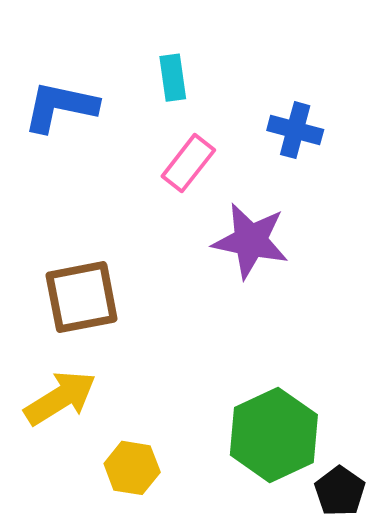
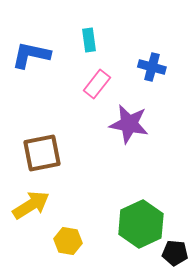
black pentagon: (340, 491) -> (175, 253), turned -30

